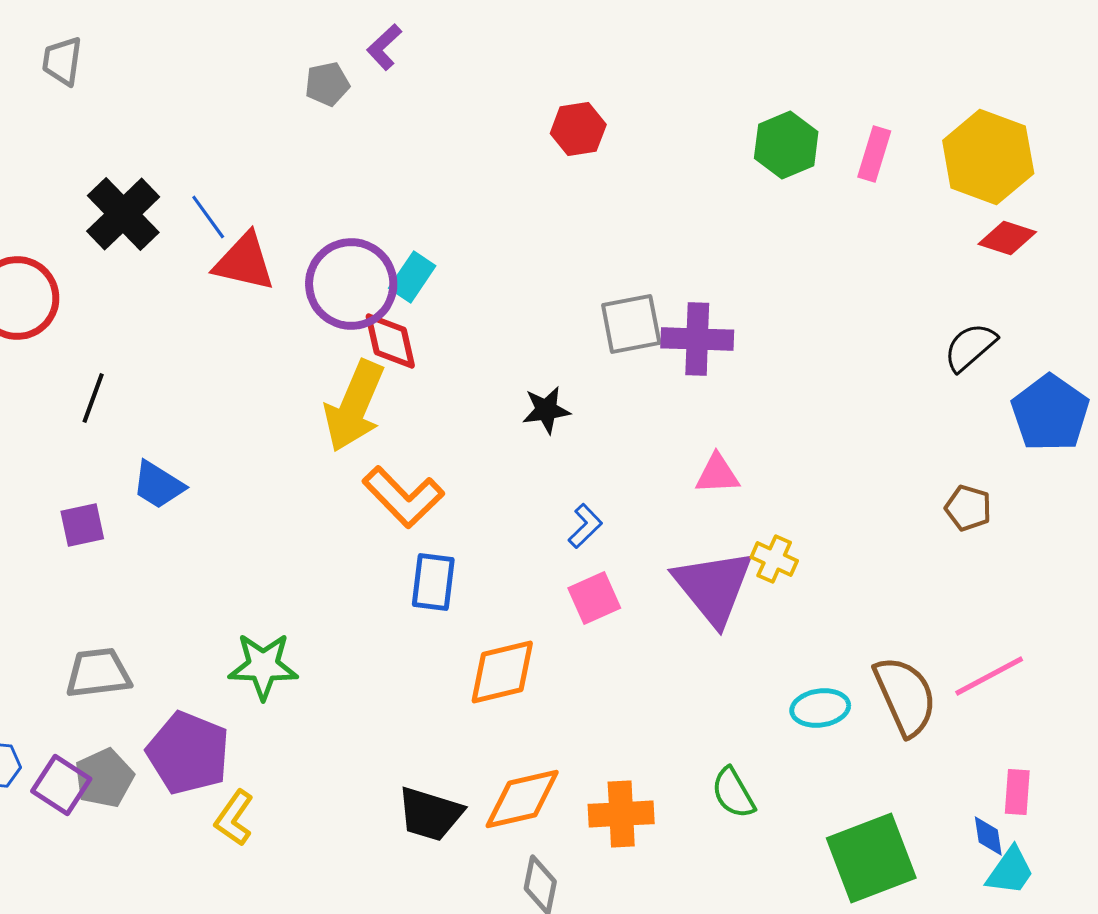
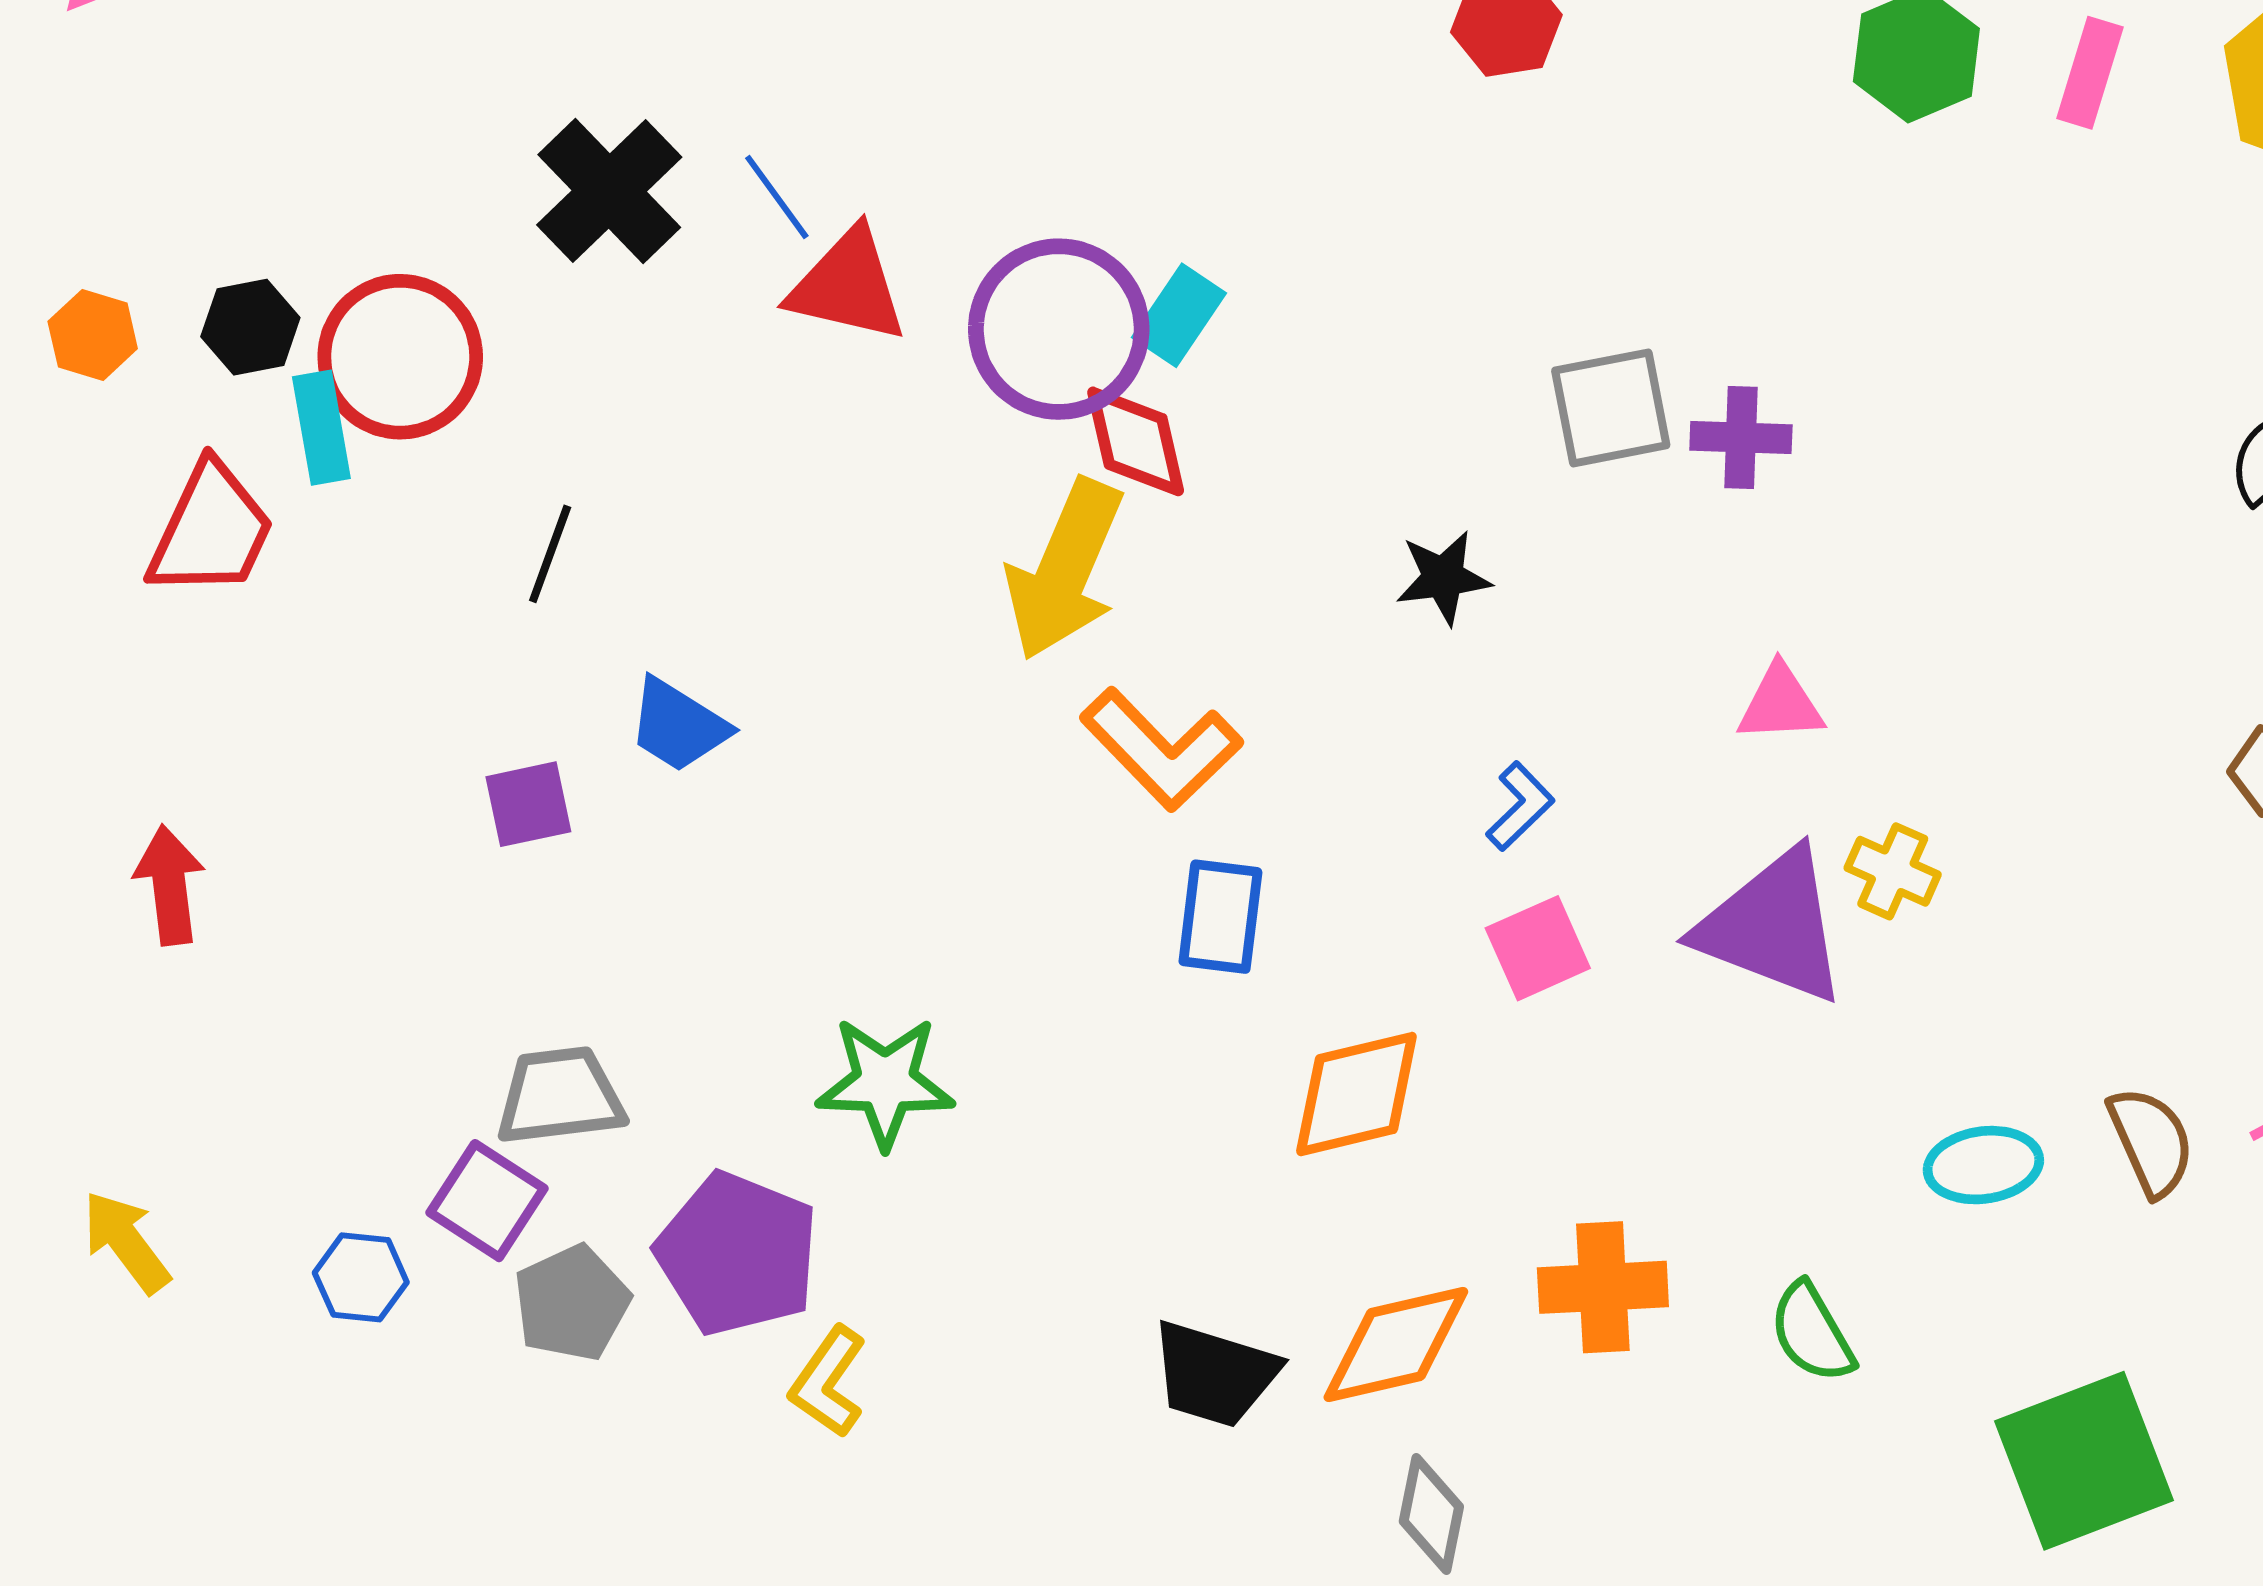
purple cross: (697, 339) -> (1741, 438), size x0.7
purple triangle: (713, 587) -> (1772, 926), turned -30
brown semicircle: (905, 696) -> (2151, 1141), size x0.7
purple square: (61, 785) -> (487, 1201), moved
orange cross: (621, 814) -> (1603, 1287), moved

